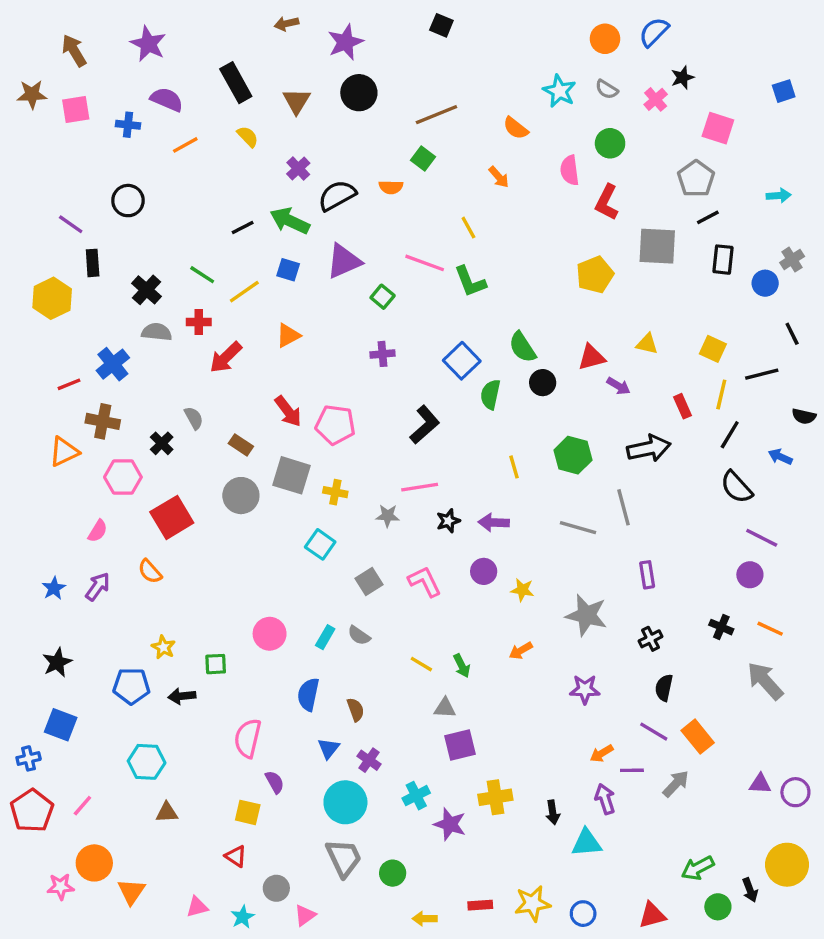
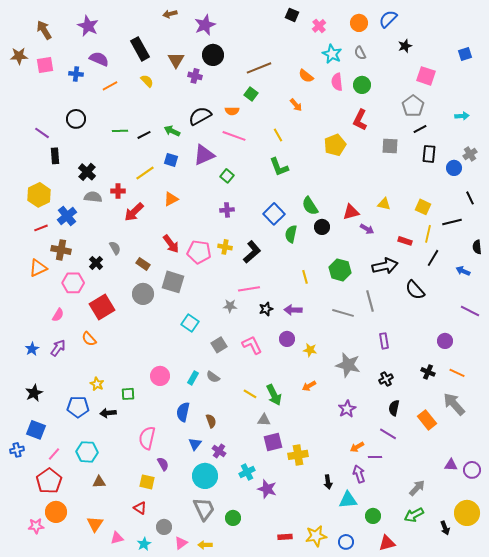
black square: (441, 25) -> (292, 15), moved
gray semicircle: (607, 89) -> (360, 53), turned 32
pink cross: (656, 99) -> (319, 26), moved
purple cross: (298, 169) -> (195, 76), moved, turned -32
pink semicircle: (570, 170) -> (337, 82), moved
green arrow: (290, 221) -> (172, 131), size x0.7
gray square: (657, 246) -> (390, 146), size x0.7
pink line: (425, 263) -> (234, 136), moved
green line: (202, 275) -> (120, 131), moved, turned -35
yellow pentagon: (595, 275) -> (335, 145), moved
yellow hexagon: (52, 298) -> (39, 195), moved
red rectangle: (683, 406) -> (405, 241), turned -48
black semicircle: (804, 416) -> (477, 247), turned 72
black semicircle: (736, 487) -> (415, 290), moved
yellow cross: (335, 492) -> (225, 247), moved
purple line: (762, 538) -> (470, 311), moved
green arrow: (462, 666) -> (274, 395), size x1.5
purple star: (585, 689) -> (347, 409), turned -30
orange rectangle: (698, 737) -> (427, 420), moved
gray arrow: (676, 784) -> (417, 488), moved
yellow cross: (495, 797) -> (298, 455), moved
pink line: (82, 806) -> (54, 454), moved
red pentagon: (32, 811) -> (49, 481), moved
orange triangle: (131, 892) -> (95, 524), moved
green circle: (718, 907) -> (373, 516), moved
yellow arrow: (425, 919) -> (205, 545), moved

